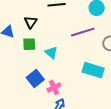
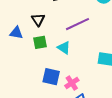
purple line: (83, 32) -> (78, 24), moved
blue square: (35, 78) -> (51, 77), turned -30

